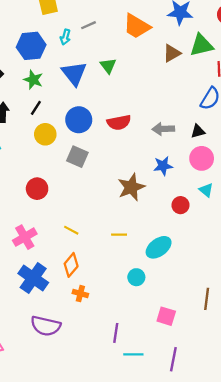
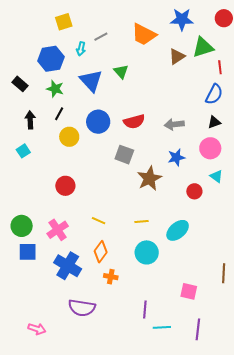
black triangle: (198, 131) -> (214, 122), moved
gray square: (77, 157) -> (124, 155), moved
cyan circle: (136, 277) -> (147, 252), moved, size x1.5

